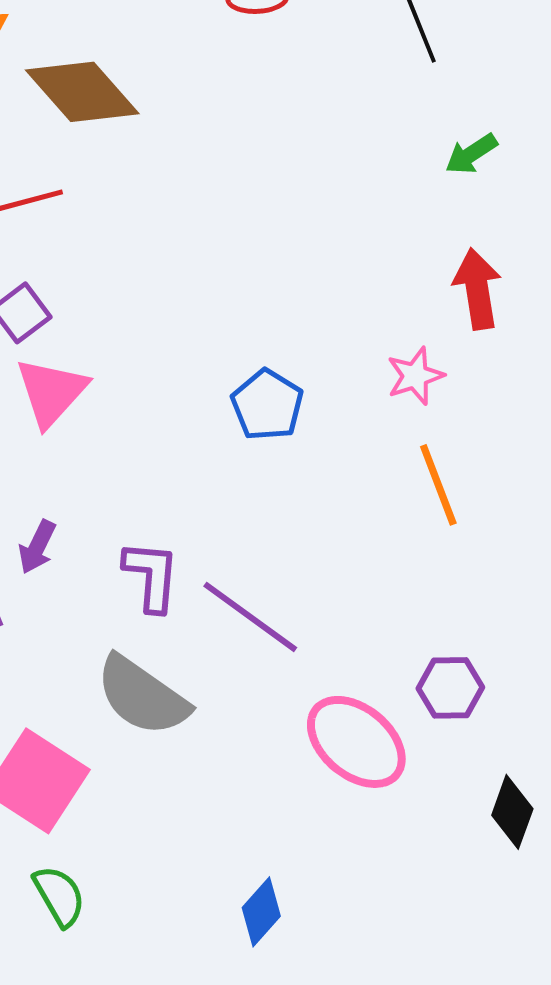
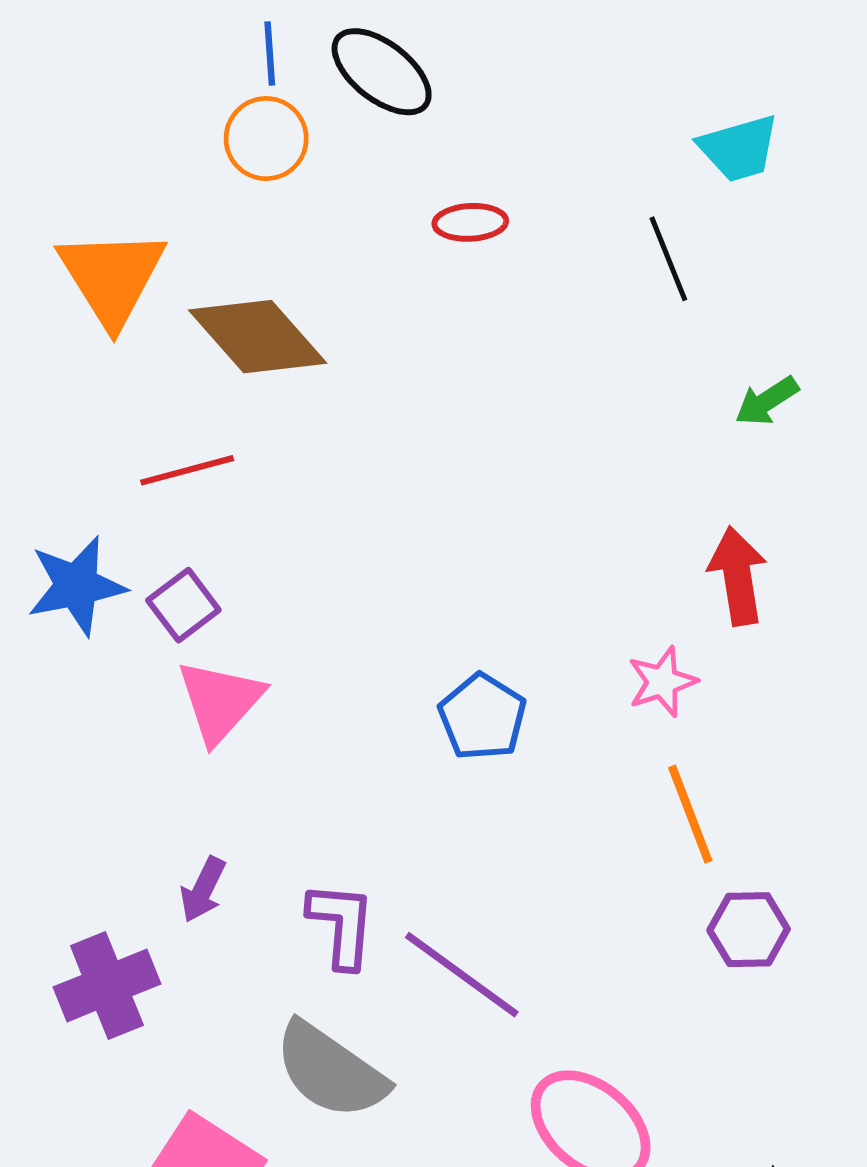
green arrow: (471, 154) -> (767, 401), moved
purple hexagon: (450, 688) -> (749, 930), moved

